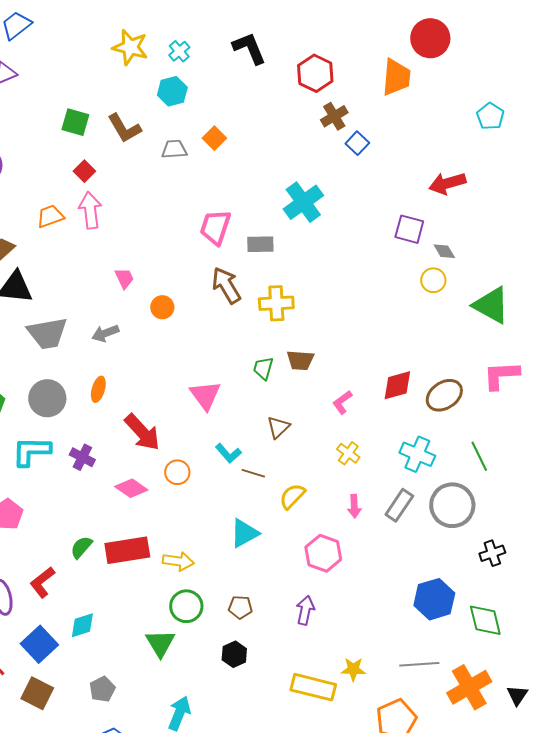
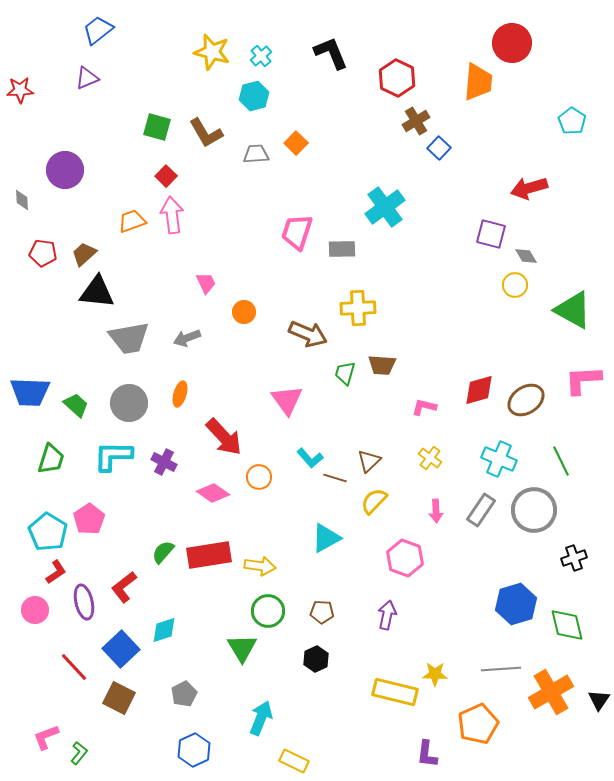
brown arrow: (226, 285) -> (308, 334), moved, turned 144
pink L-shape: (342, 402) -> (424, 407), turned 50
brown triangle: (278, 427) -> (369, 461), moved

